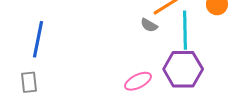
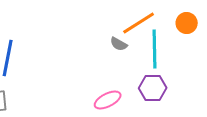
purple hexagon: (183, 69) -> (153, 88), size x0.7

